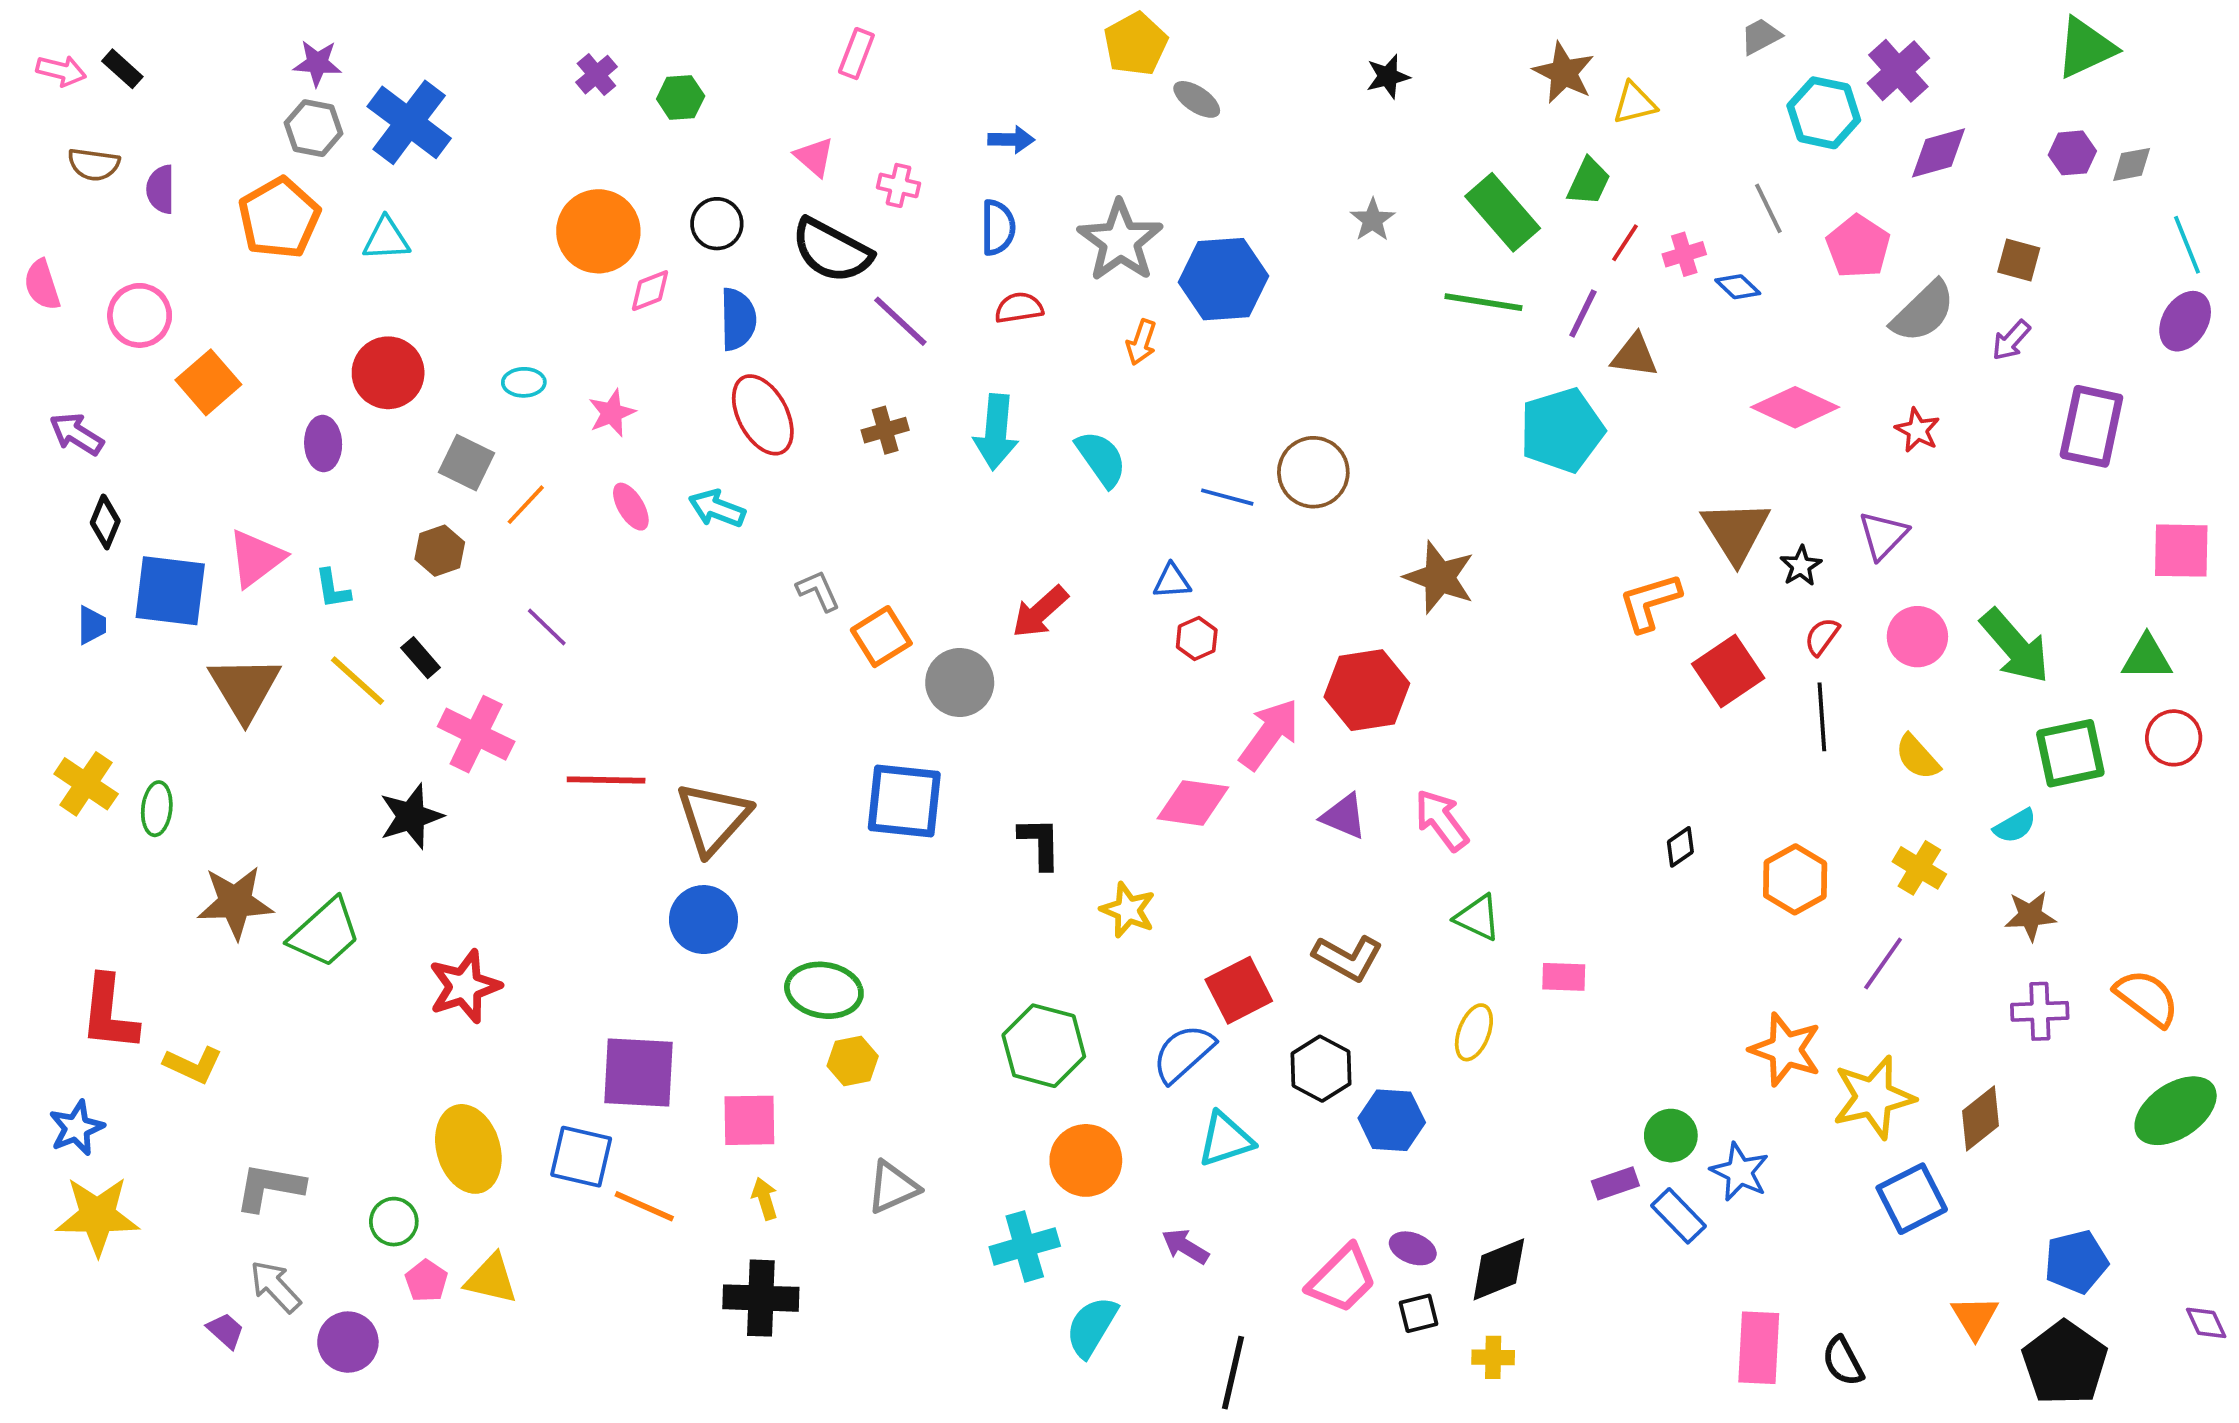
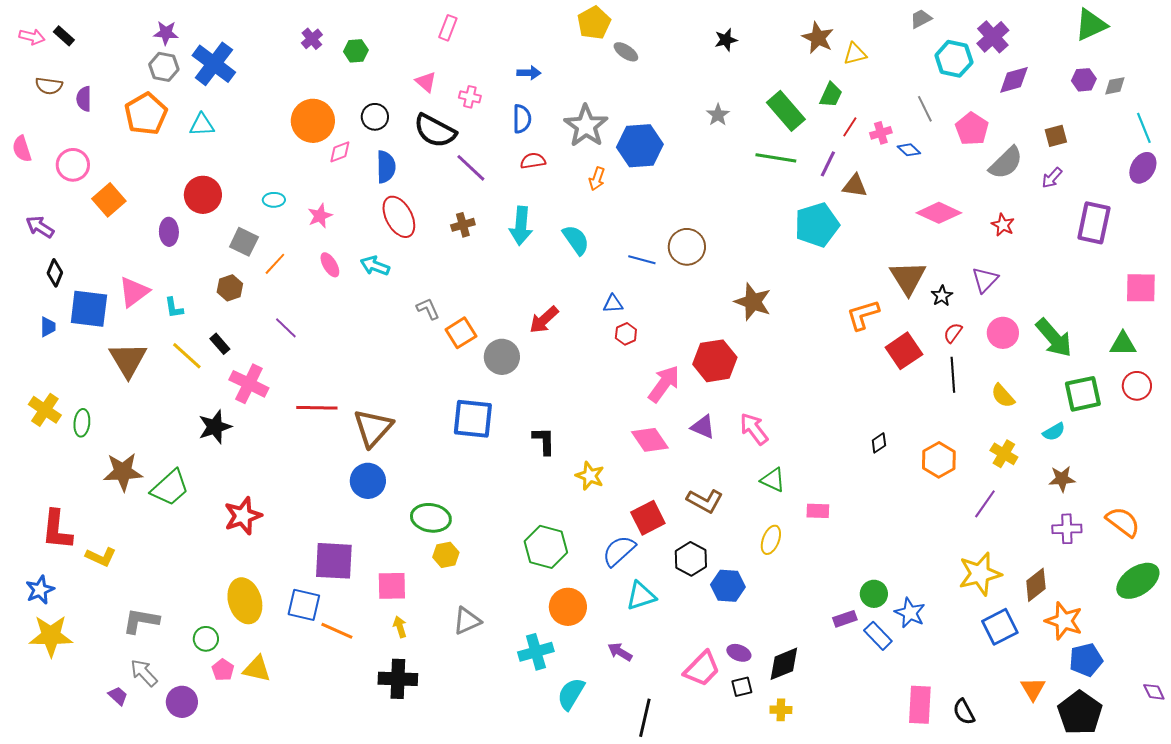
brown square: (2019, 260) -> (1056, 136), turned -30
pink diamond: (1193, 803) -> (650, 440), moved, turned 48
orange star: (1786, 1050) -> (1064, 621), moved

